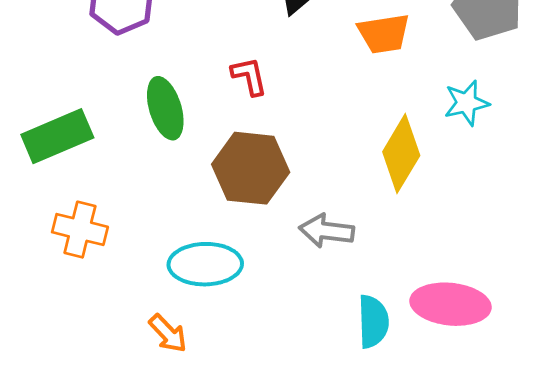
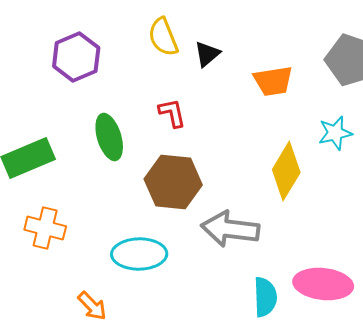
gray arrow: (327, 231) -> (230, 229), size x1.4
orange arrow: (168, 333) -> (92, 306), moved

